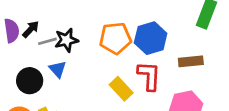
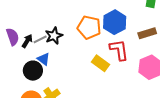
black arrow: (31, 29) -> (27, 41), moved
orange pentagon: (115, 38) -> (89, 27), turned 30
blue triangle: (58, 69) -> (44, 59), moved

